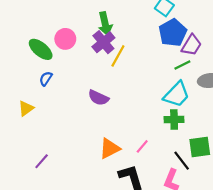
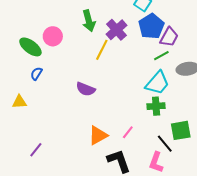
purple cross: (103, 42) -> (116, 30), moved
yellow triangle: (26, 108) -> (19, 102), turned 35

